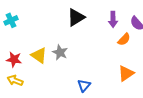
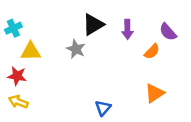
purple arrow: (113, 19) -> (127, 29), moved
gray star: (60, 52) -> (76, 49), moved
yellow triangle: (39, 55) -> (31, 51), moved, turned -36

